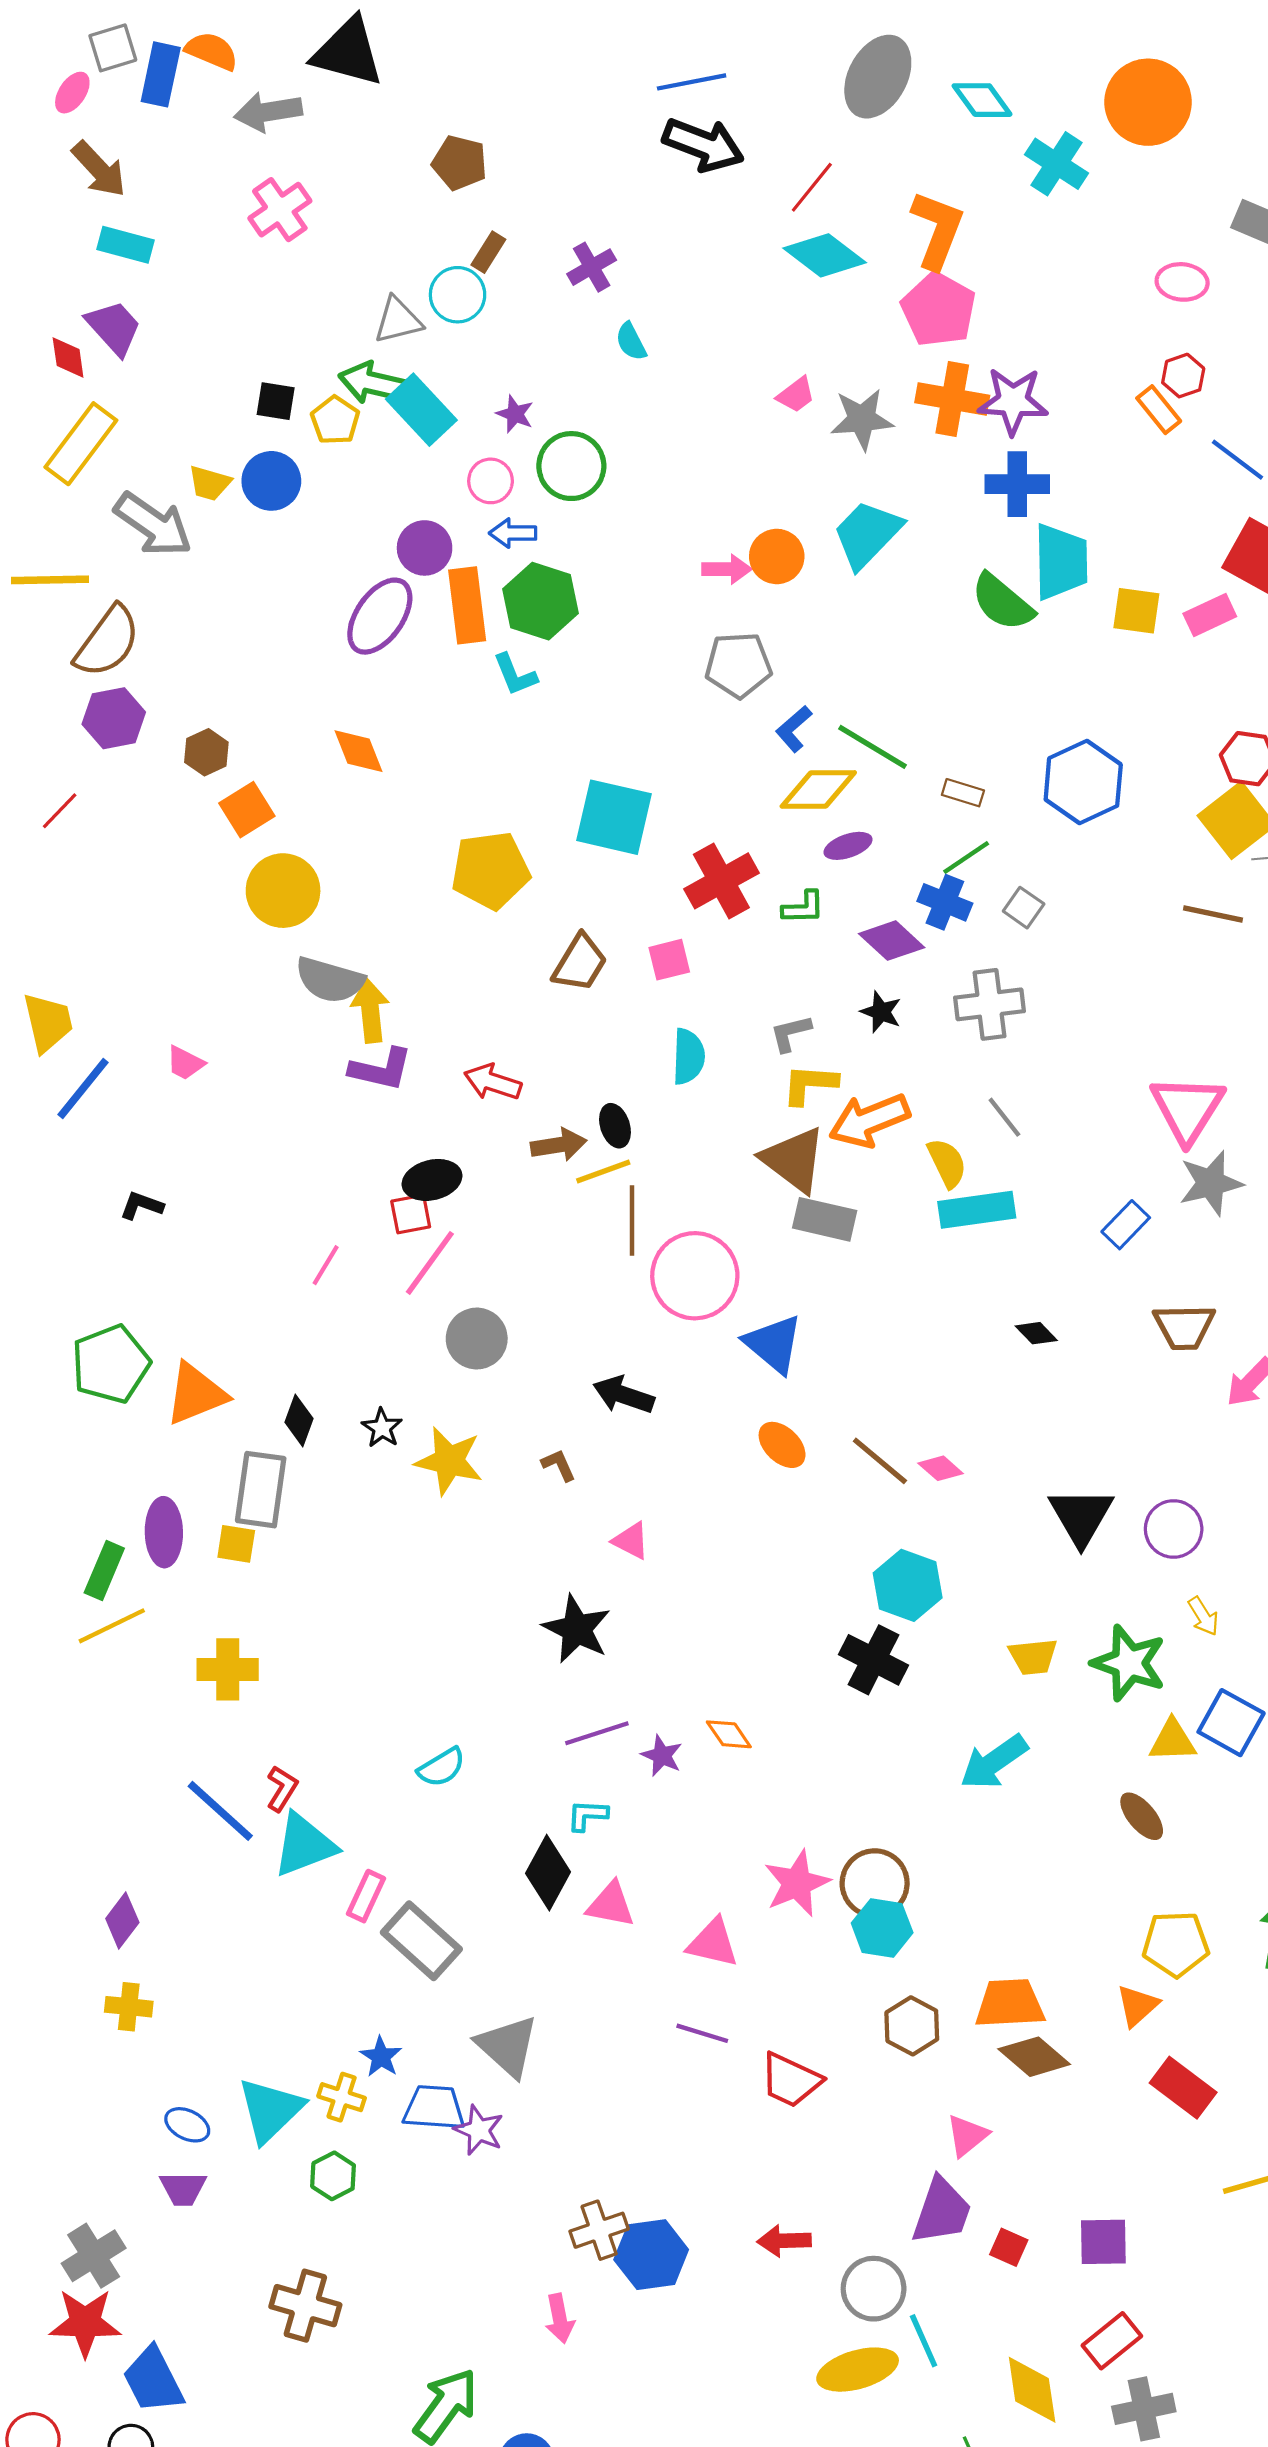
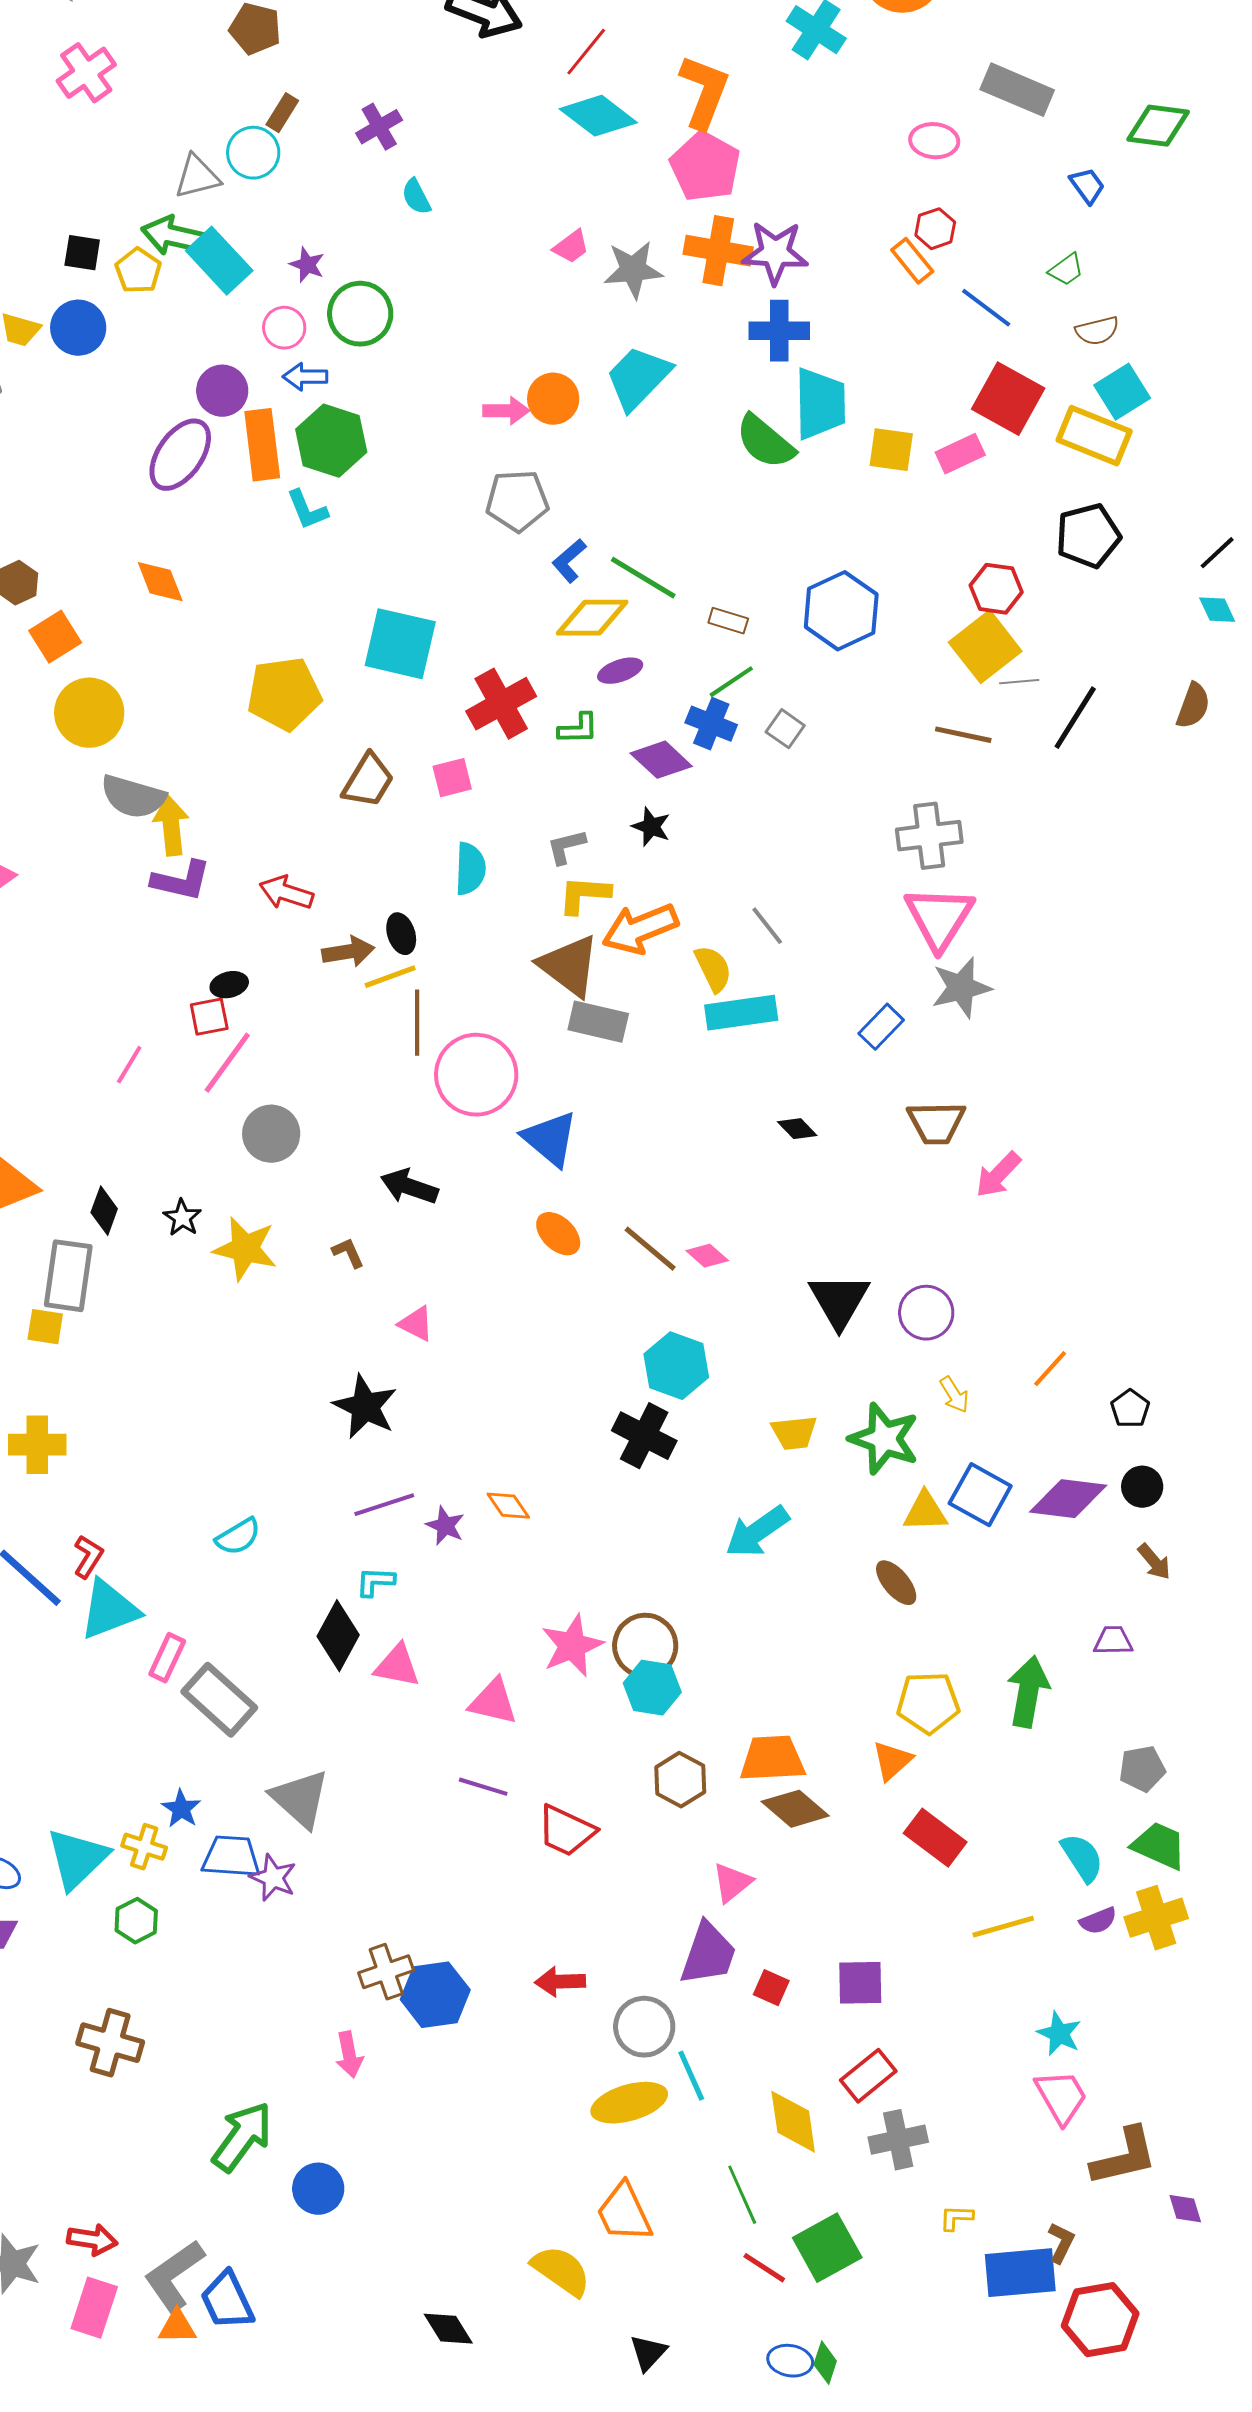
gray cross: (990, 1004) -> (929, 836), moved
black ellipse: (432, 1180) -> (229, 985), size x0.7

